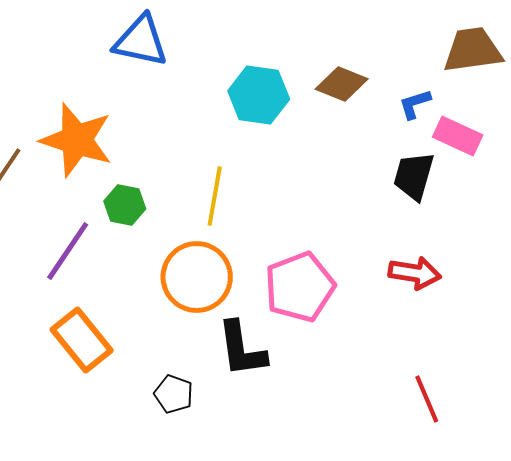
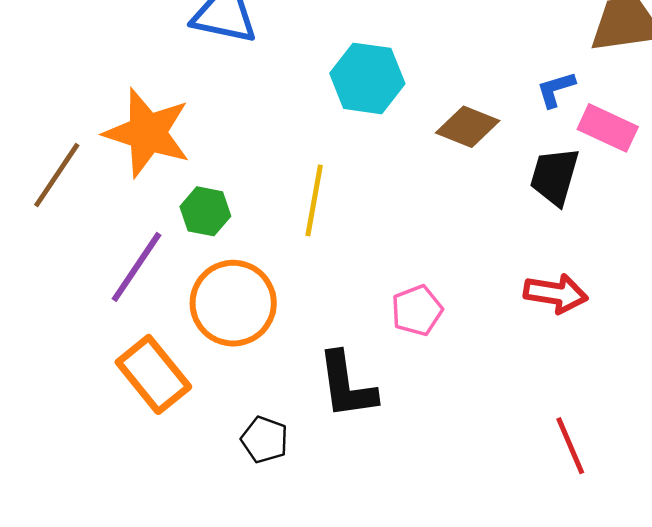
brown diamond: (342, 84) -> (468, 127), moved
orange circle: (197, 277) -> (233, 303), moved
pink pentagon: (300, 287) -> (417, 310), size x0.6

